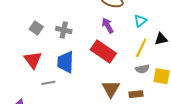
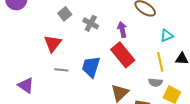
purple arrow: (108, 26) -> (122, 30), moved
yellow line: (141, 48) -> (160, 62), turned -54
blue trapezoid: (65, 62) -> (91, 67), moved

